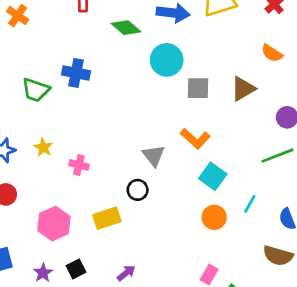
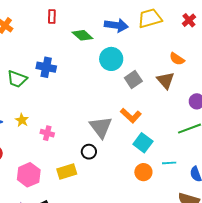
orange semicircle: (272, 53) -> (177, 59), moved
gray square: (198, 88) -> (133, 80), turned -36
brown triangle: (243, 89) -> (166, 80), turned -42
gray triangle: (154, 155) -> (101, 127), size x1.4
cyan line: (250, 204) -> (169, 163), turned 56

